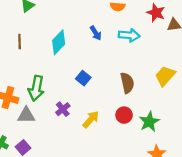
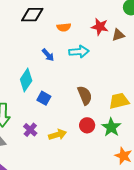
cyan diamond: (59, 42) -> (26, 80), moved
yellow trapezoid: (165, 76) -> (119, 101), moved, turned 45
yellow arrow: (91, 119) -> (57, 135), turned 42

